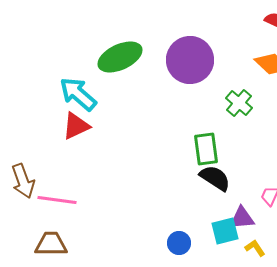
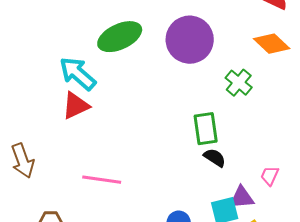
black semicircle: (215, 178) -> (215, 158), size x0.7
pink line: (57, 200) -> (102, 180), moved

